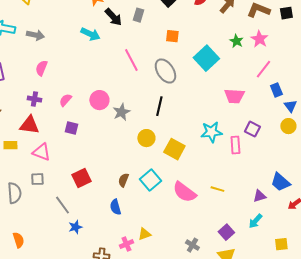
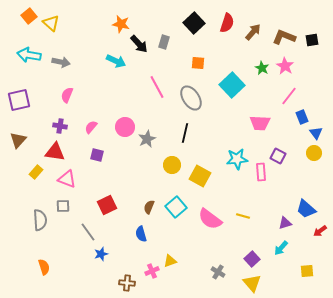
yellow rectangle: (10, 145) -> (36, 172), turned -48

